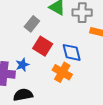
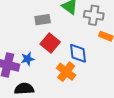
gray rectangle: (32, 24) -> (43, 20), turned 35

